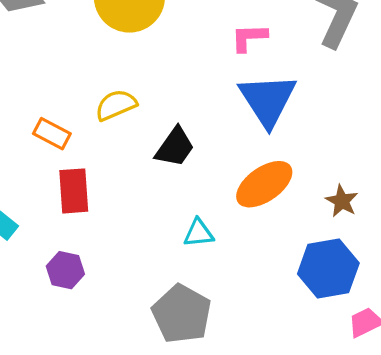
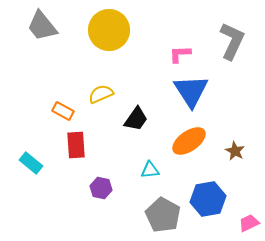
blue hexagon: (328, 268) -> (208, 199), moved
purple hexagon: (65, 270) -> (101, 188), moved
gray pentagon: (182, 314) -> (163, 215), moved

